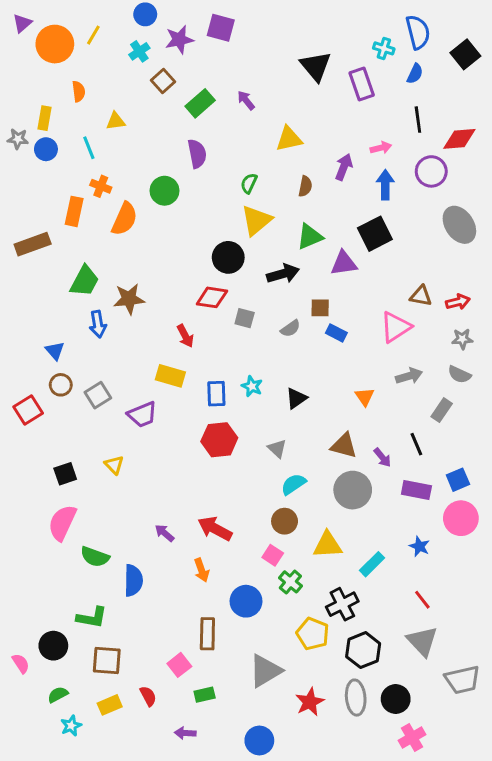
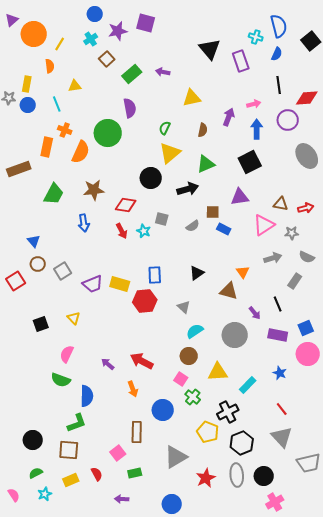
yellow line: (93, 35) -> (60, 44), moved
purple arrow: (246, 100) -> (163, 72), turned -40
green circle: (164, 191) -> (108, 133), size x1.4
purple triangle: (344, 263) -> (240, 197), moved
red diamond: (212, 297) -> (126, 205), moved
brown star: (129, 299) -> (94, 190), moved
blue arrow: (98, 324) -> (84, 223), moved
gray star: (462, 339) -> (292, 233), moved
yellow rectangle: (170, 376) -> (120, 284), moved
cyan star: (252, 386) -> (144, 231), moved
blue rectangle: (216, 394) -> (155, 275), moved
brown triangle: (344, 446) -> (229, 291), moved
pink semicircle: (62, 523) -> (67, 354), moved, size x0.7
green L-shape: (92, 618) -> (77, 423), moved, turned -30
pink semicircle: (21, 663) -> (14, 495), moved

